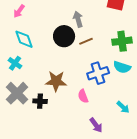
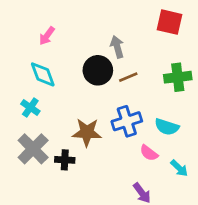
pink arrow: (19, 11) -> (47, 36), moved
cyan semicircle: (122, 67) -> (167, 127), moved
blue cross: (98, 73) -> (127, 121), moved
pink semicircle: (83, 96) -> (149, 153), moved, turned -32

